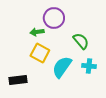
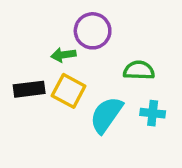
green semicircle: (81, 41) -> (139, 70), turned -48
black rectangle: (18, 80) -> (29, 89), moved

